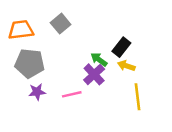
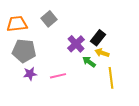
green arrow: (99, 60) -> (89, 62), moved
purple cross: (94, 74) -> (76, 44), moved

